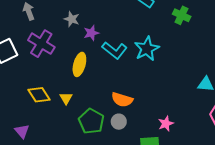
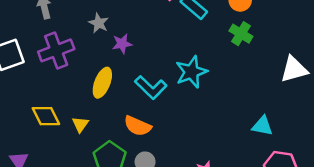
purple cross: (41, 44) -> (56, 50), turned 32
cyan L-shape: (115, 50) -> (151, 87), moved
orange semicircle: (122, 100) -> (138, 126), moved

